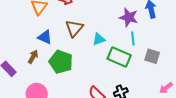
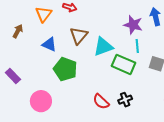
cyan triangle: (99, 39) -> (103, 47), size x1.5
brown arrow: (33, 57) -> (18, 31), moved

